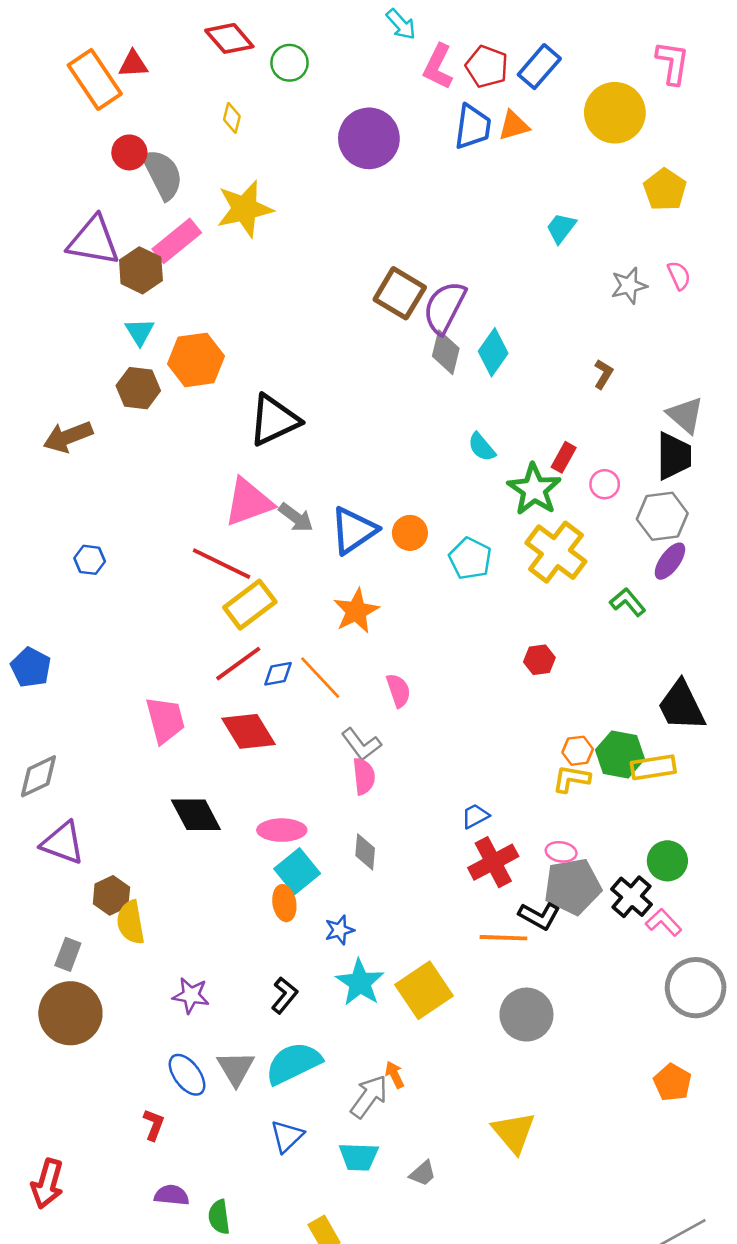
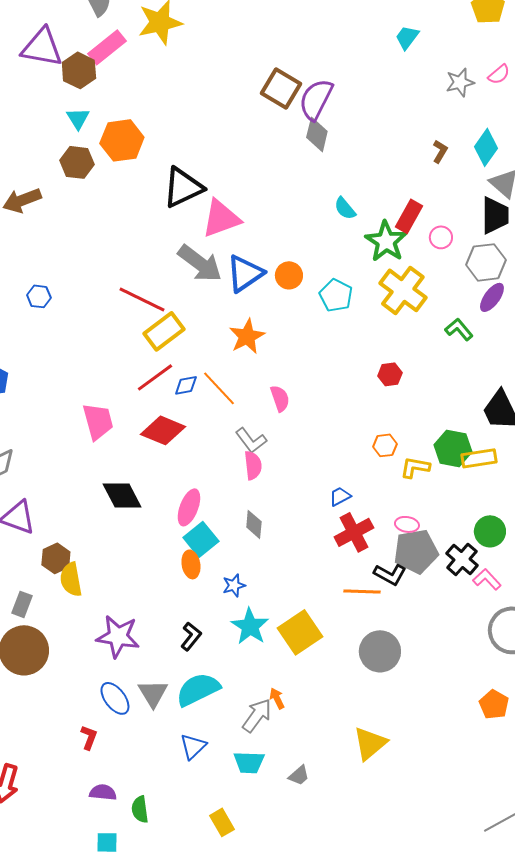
pink semicircle: (679, 275) -> (499, 74), turned 75
cyan diamond: (493, 352) -> (486, 147), moved
red rectangle: (564, 457) -> (409, 216), size x1.4
pink triangle: (249, 502) -> (221, 218), moved
gray arrow: (296, 518) -> (200, 263), size x1.6
red diamond: (249, 731) -> (163, 430), turned -36
orange hexagon: (578, 751) -> (385, 445), moved
pink ellipse: (282, 830) -> (189, 507), turned -69
purple star: (191, 995) -> (118, 636), size x1.5
yellow triangle: (514, 1132) -> (370, 743), turned 30

